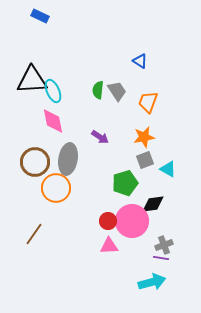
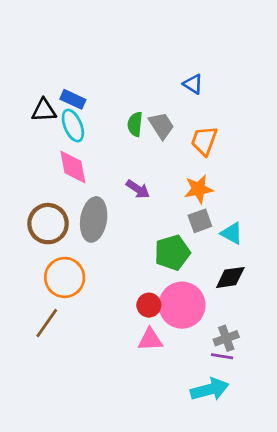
blue rectangle: (40, 16) -> (73, 99), moved
black triangle: (32, 80) -> (44, 110), size x0.6
orange circle: (56, 188) -> (65, 277), moved
black diamond: (153, 204) -> (230, 277), moved

